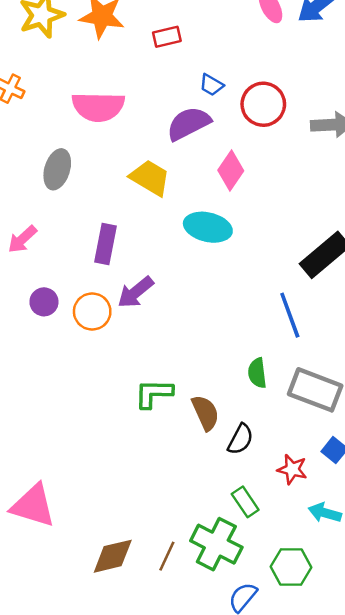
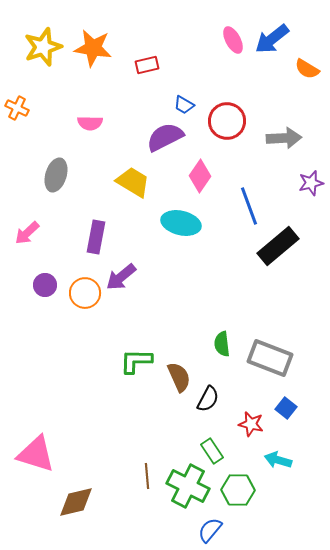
pink semicircle: (98, 107) -> (90, 123), size x0.6
blue line: (290, 315) -> (249, 206), moved
brown diamond: (113, 556) -> (76, 502), moved
brown line: (167, 556) -> (147, 476), moved, turned -30
green hexagon: (291, 567) -> (238, 490), moved

